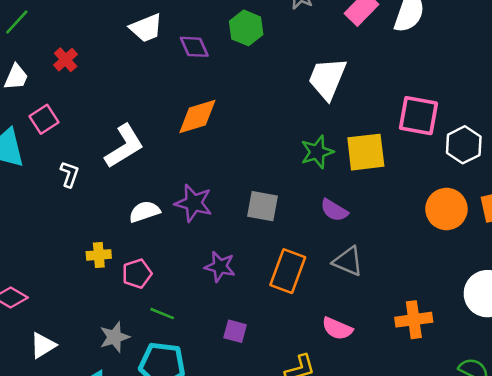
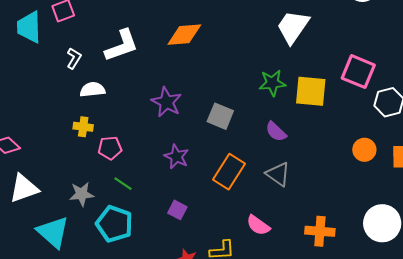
orange circle: (446, 209) -> (364, 150), size x0.7
white semicircle: (144, 212) -> (92, 90), moved
white triangle: (43, 345) -> (24, 188), size x1.4

